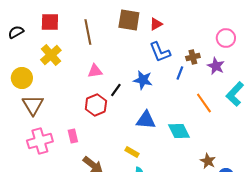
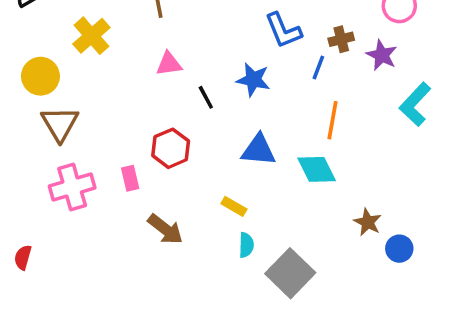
black line: (116, 90) -> (206, 97), turned -64
orange line: (204, 103) -> (332, 120), moved, turned 45
red hexagon: (96, 105) -> (171, 148), moved

